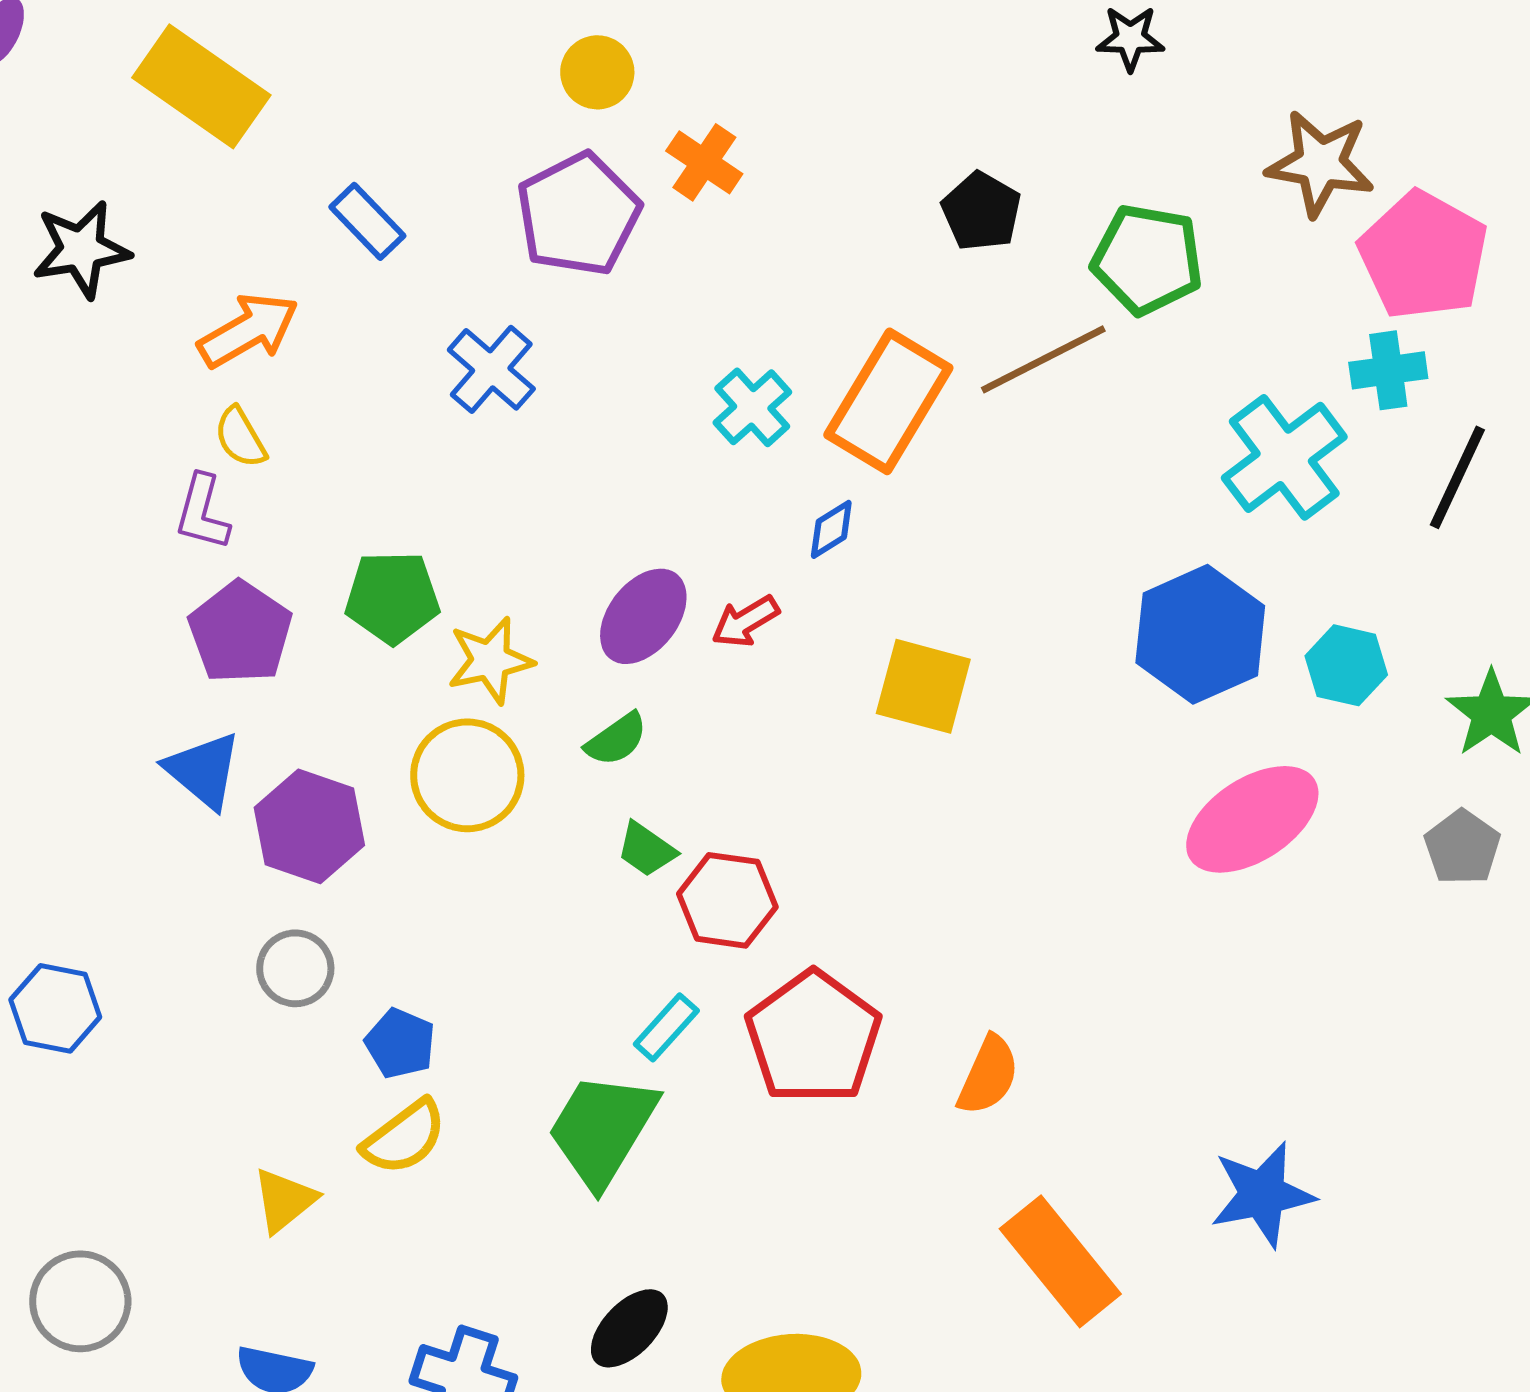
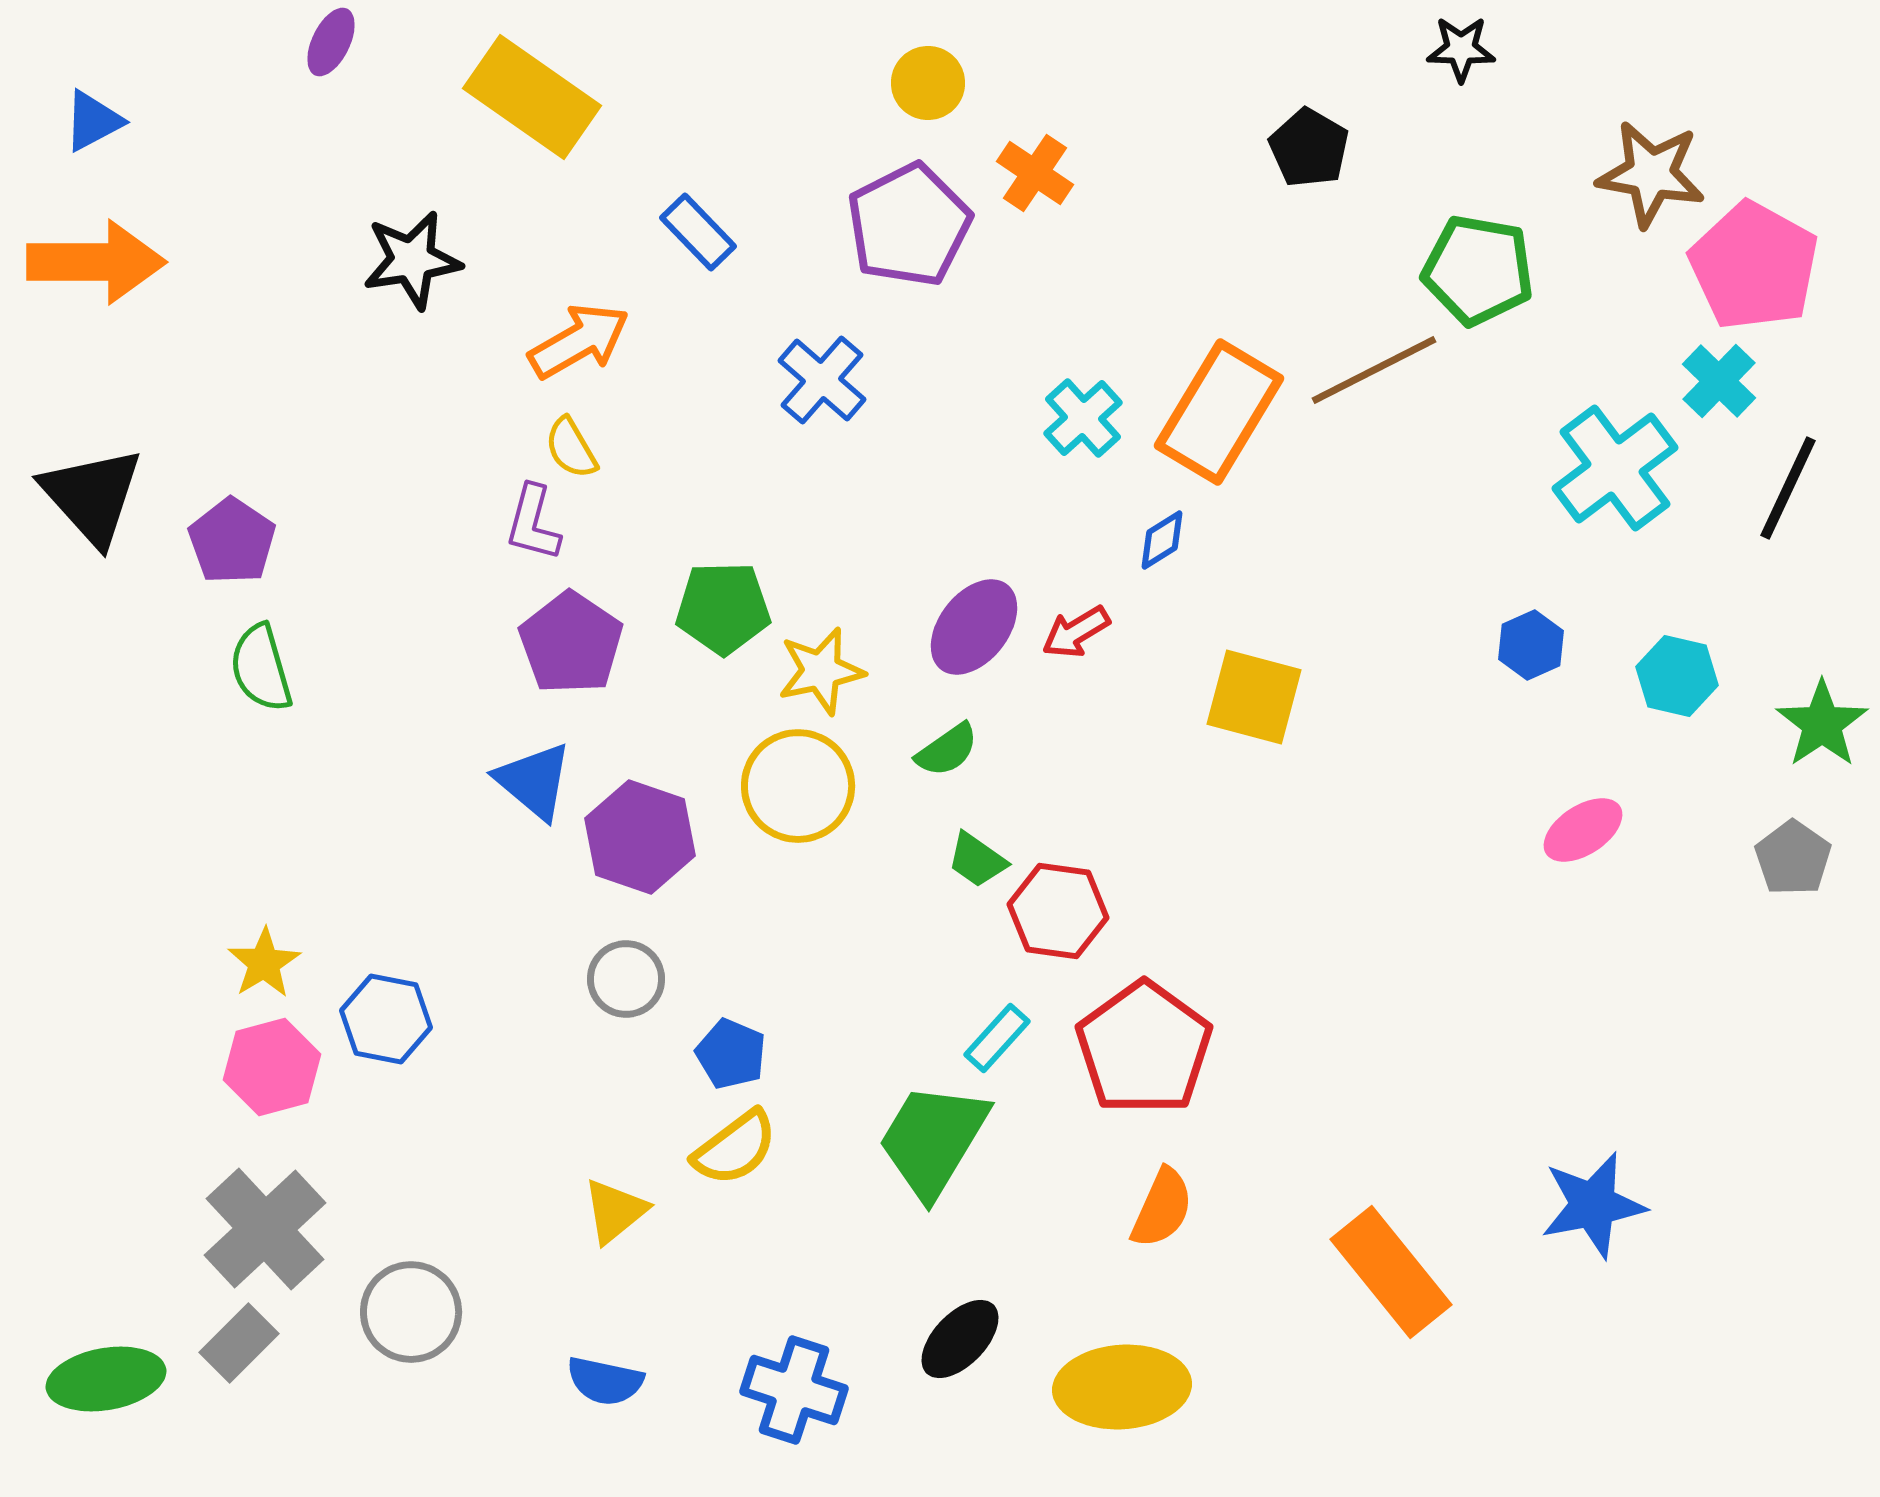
black pentagon: (981, 211) -> (1309, 148), moved
cyan cross: (1388, 370) -> (1719, 381), turned -38
blue hexagon: (1200, 634) -> (1531, 645), size x0.5
pink ellipse: (1252, 819) -> (1583, 830), size x0.6
orange semicircle: (988, 1075) -> (1162, 1208), moved

